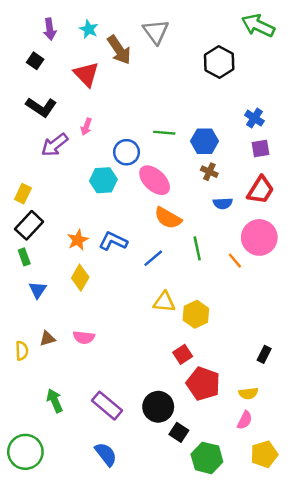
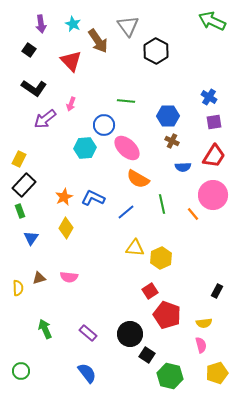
black hexagon: (219, 62) -> (156, 51), moved
green line: (164, 133) -> (126, 101), moved
purple rectangle: (107, 406) -> (88, 333), size x0.7
pink semicircle: (245, 420) -> (201, 345), turned -42
green circle: (25, 452) -> (21, 371), size x0.6

